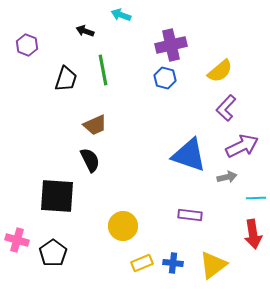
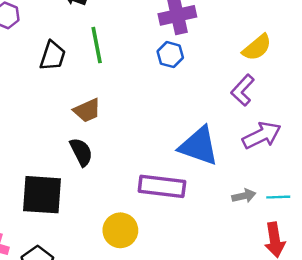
yellow semicircle: (220, 71) -> (257, 47), moved
gray arrow: (227, 177) -> (244, 196), moved
purple rectangle: (190, 215) -> (162, 186), moved, size x1.6

